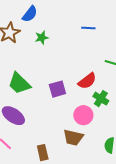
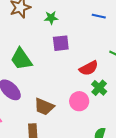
purple square: (57, 89) -> (61, 43), moved
brown trapezoid: (73, 138) -> (44, 107), moved

